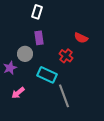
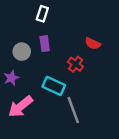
gray circle: (25, 54) -> (22, 52), moved
pink arrow: (18, 93) -> (21, 107), size x1.6

